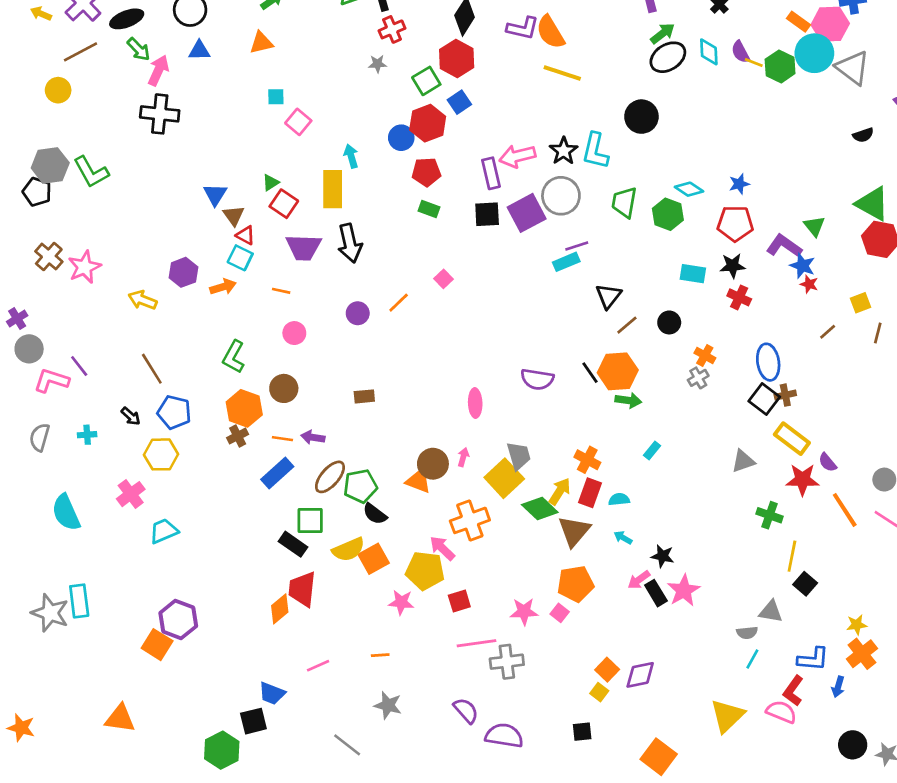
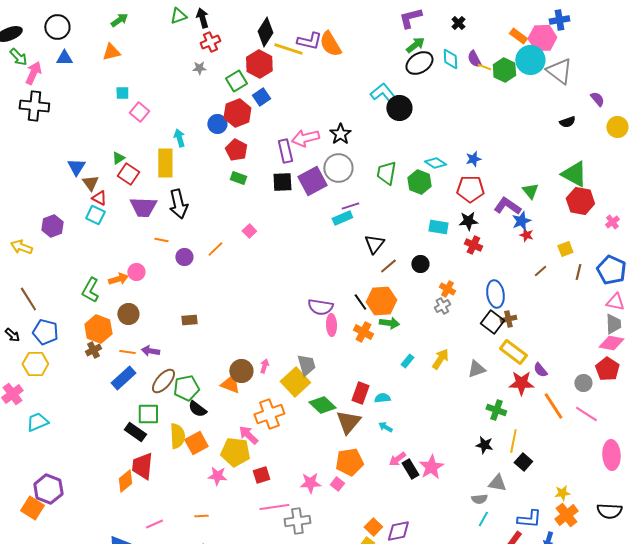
yellow line: (562, 73) -> (288, 49), moved
cyan L-shape: (595, 151) -> (384, 94), moved, turned 128
red pentagon: (426, 172) -> (236, 150), turned 30
blue star: (802, 266) -> (521, 221), turned 30
orange arrow: (223, 287) -> (118, 279), moved
orange line: (281, 291) -> (161, 240), moved
pink ellipse: (475, 403) -> (331, 325), moved
orange cross: (587, 460) -> (363, 332), moved
yellow arrow: (560, 491) -> (440, 359), moved
yellow semicircle: (348, 550) -> (177, 436), turned -70
black star: (663, 556) -> (484, 445), moved

